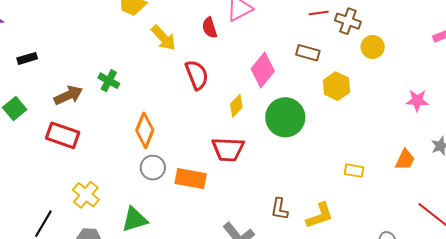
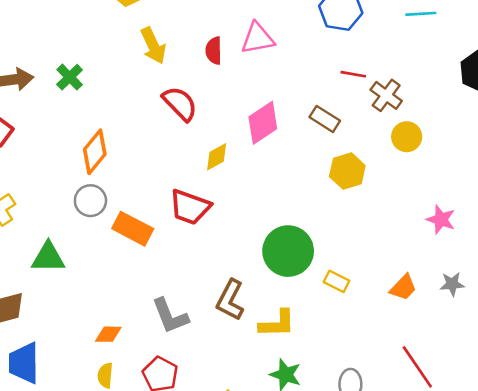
red semicircle: (197, 75) -> (180, 104), turned -40
green circle: (285, 117) -> (288, 251), moved
brown L-shape: (279, 209) -> (230, 300), size x1.4

